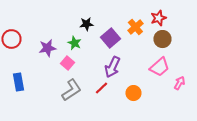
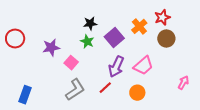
green star: (74, 43) -> (87, 42), moved
pink trapezoid: (159, 67) -> (143, 66), moved
blue rectangle: (18, 82) -> (25, 95), moved, turned 30

